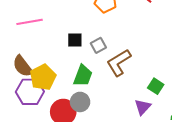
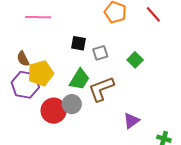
brown L-shape: (119, 63) -> (101, 89), moved
brown semicircle: (23, 66) -> (23, 59), size x0.7
green square: (156, 86) -> (135, 60), moved

